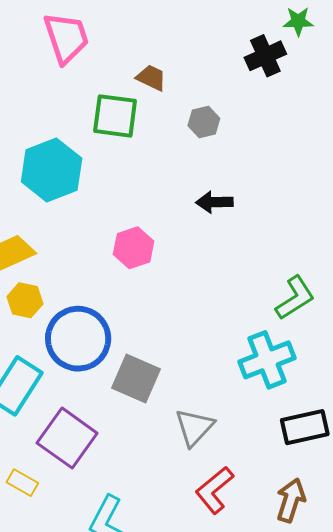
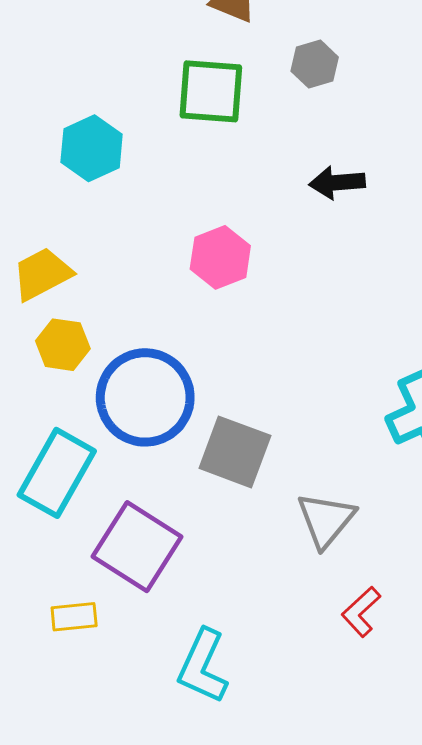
green square: (115, 116) -> (211, 91), moved
cyan hexagon: (52, 170) -> (92, 148), size x0.7
yellow rectangle: (22, 483) -> (74, 617), turned -32
red L-shape: (214, 490) -> (361, 612), size x0.7

